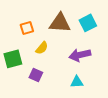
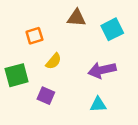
brown triangle: (60, 23) -> (76, 18), moved, size x0.7

